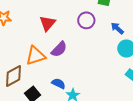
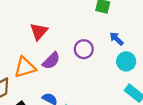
purple circle: (86, 20) -> (84, 49), moved

